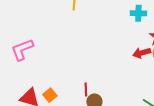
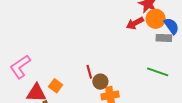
pink L-shape: (22, 50) -> (20, 67), moved

